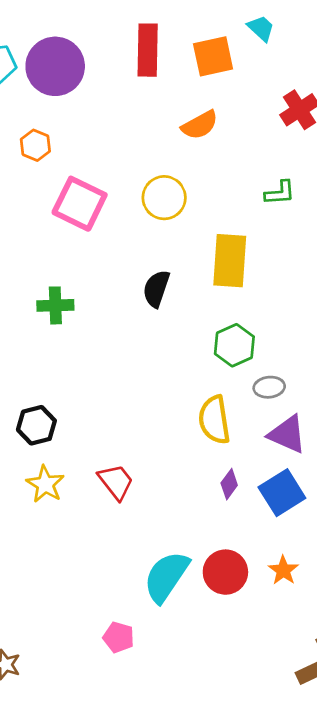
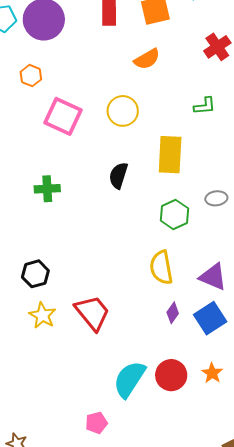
gray ellipse: (269, 387) -> (216, 198), moved
red trapezoid: (116, 482) -> (92, 313), size x1.4
pink pentagon: (119, 637) -> (96, 423), turned -30

